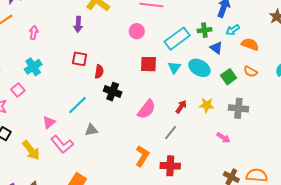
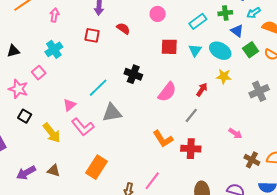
cyan rectangle: (177, 39) -> (198, 21), size x0.7
red square: (80, 59) -> (92, 35), moved
red semicircle: (99, 72) -> (123, 28), moved, turned -64
green square: (229, 77) -> (251, 50), moved
yellow star: (207, 105) -> (224, 76), moved
gray cross: (238, 108) -> (259, 91), turned -30
gray triangle: (91, 130) -> (112, 113), size x1.5
pink arrow: (223, 138) -> (235, 133), moved
orange L-shape: (142, 156) -> (163, 139), turned 115

